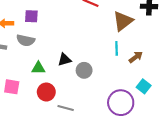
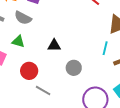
green triangle: (38, 68) -> (18, 41), moved
gray circle: (84, 70) -> (74, 68), moved

